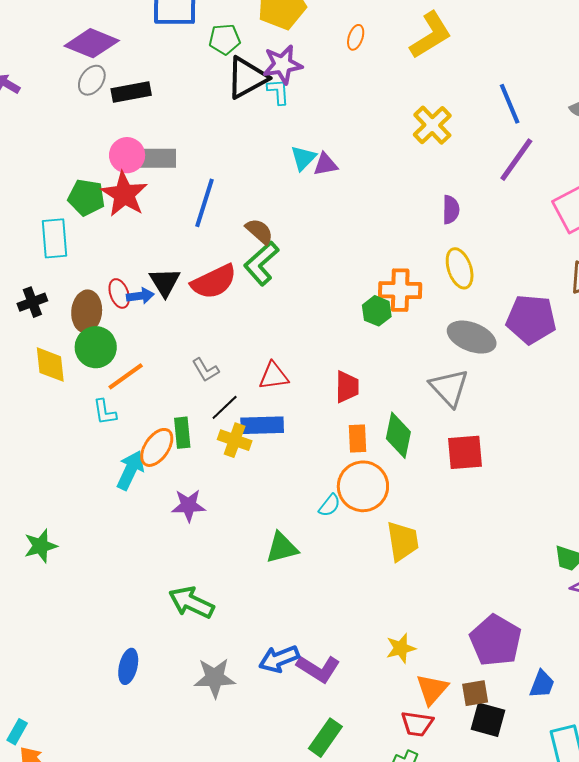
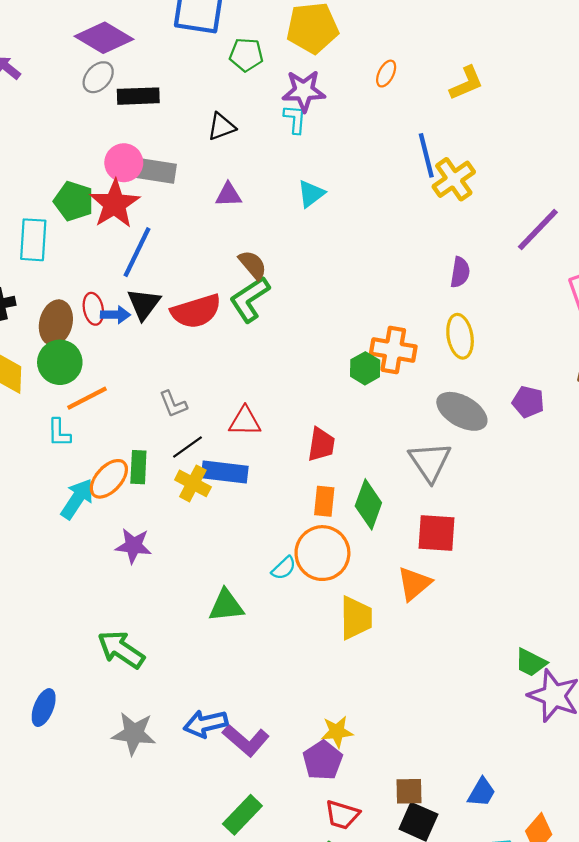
yellow L-shape: (431, 35) -> (466, 83), size x0.7
black triangle: (247, 78) -> (221, 127), moved, size x0.6
blue line: (510, 104) -> (426, 155), moved
purple triangle: (325, 164) -> (228, 195), moved
blue line: (204, 203) -> (137, 252), moved
purple pentagon: (531, 319) -> (528, 402), size x0.6
purple pentagon: (496, 640) -> (323, 760), moved, size x0.7
orange triangle: (432, 689) -> (414, 584), moved

